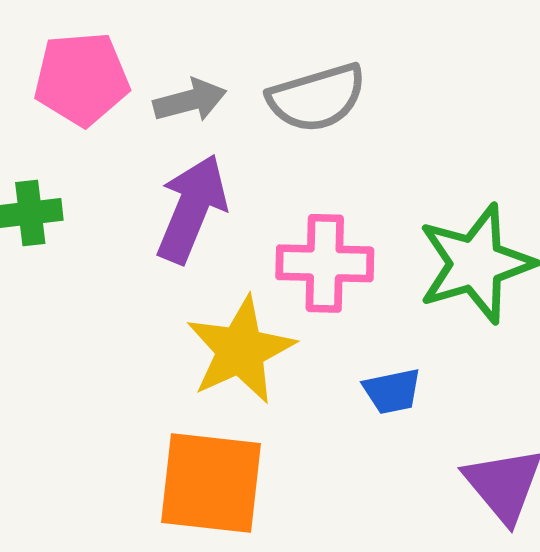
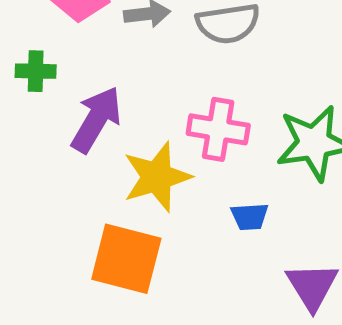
purple arrow: (192, 209) -> (96, 120), moved

